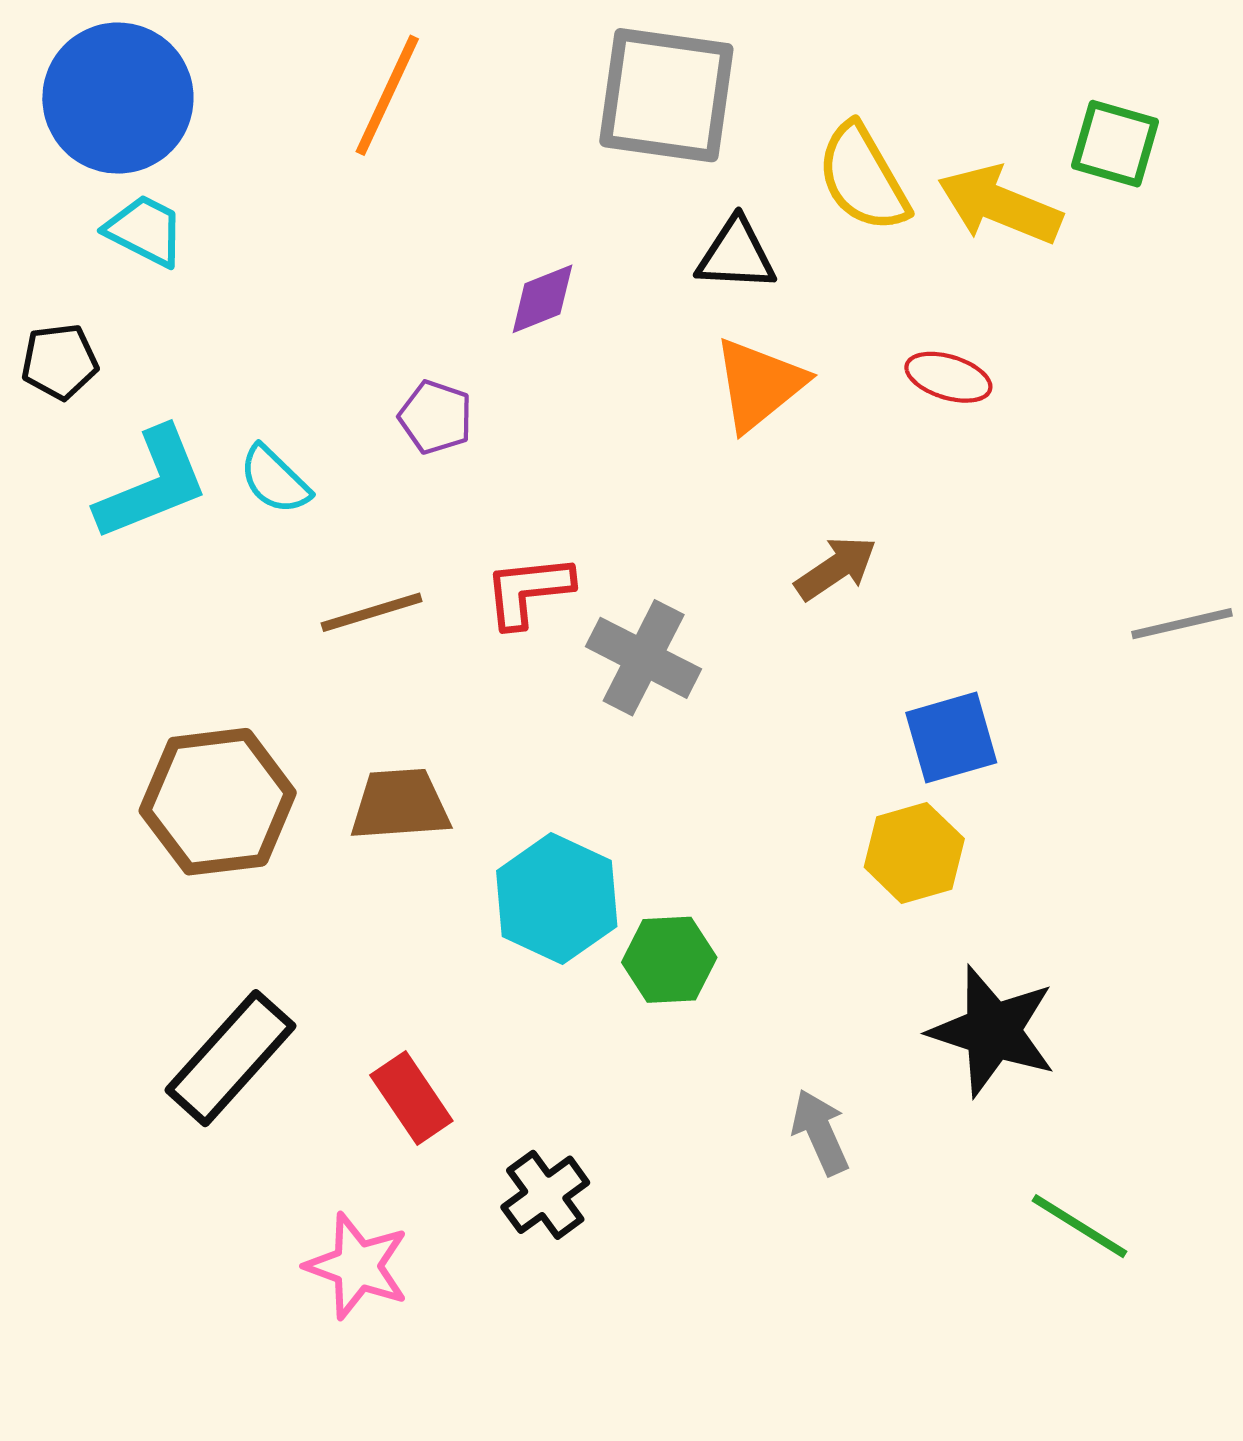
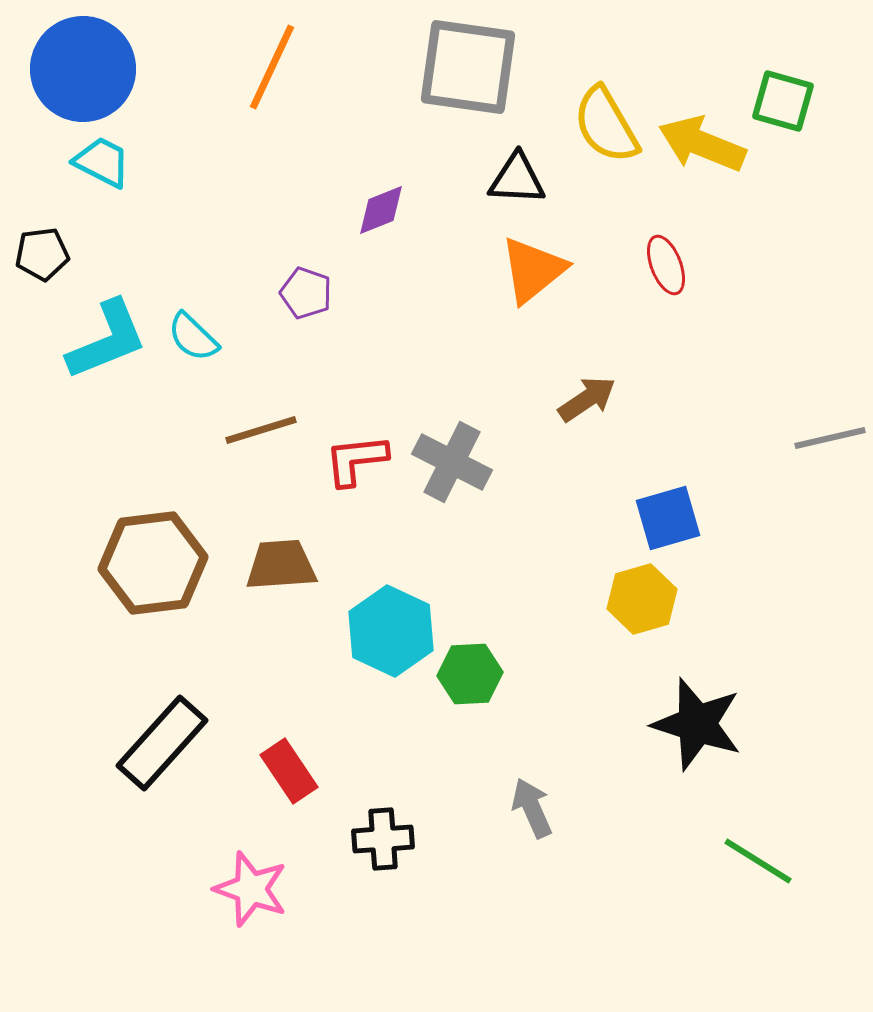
red ellipse: (948, 377) -> (666, 265), turned 52
red L-shape: (528, 591) -> (356, 460), moved
gray arrow: (820, 1132) -> (532, 808), moved
black cross: (545, 1195) -> (383, 839), turned 32

